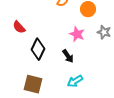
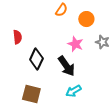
red semicircle: (19, 27) -> (17, 37), turned -144
black arrow: (68, 56) -> (66, 66), size x1.5

